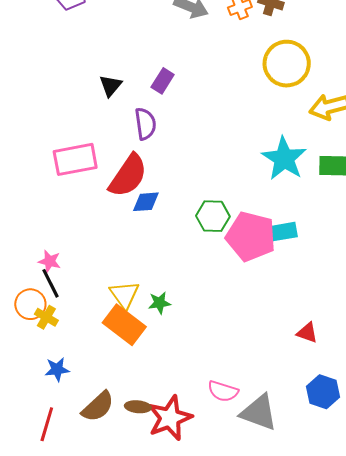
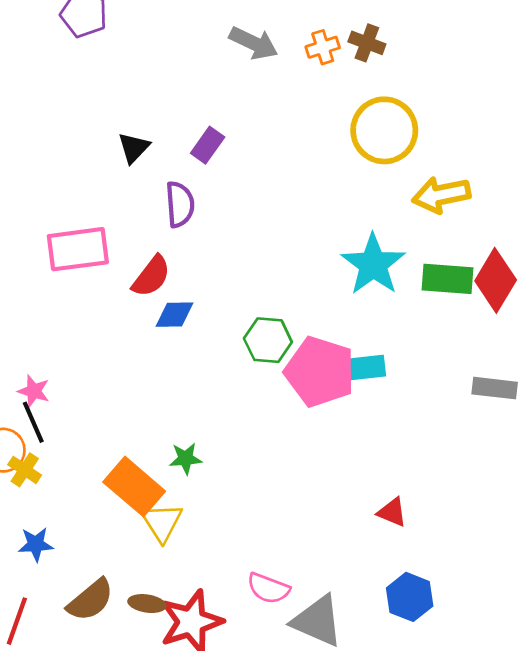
red semicircle: (128, 176) -> (151, 276), size x0.7
yellow triangle: (124, 295) -> (162, 522), moved

